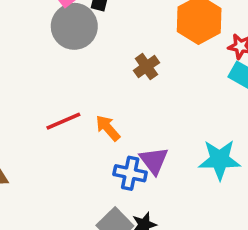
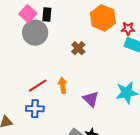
orange arrow: (108, 128) -> (63, 85), turned 42
blue cross: (130, 173) -> (35, 109), moved

